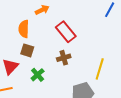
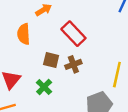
brown square: (27, 50) -> (51, 60), moved

